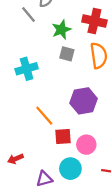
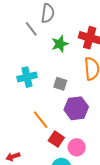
gray square: (67, 54) -> (60, 84), moved
red square: (63, 137) -> (56, 139), turned 35

